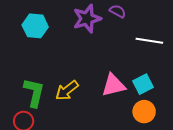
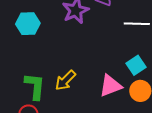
pink triangle: (113, 85) -> (110, 86), moved

